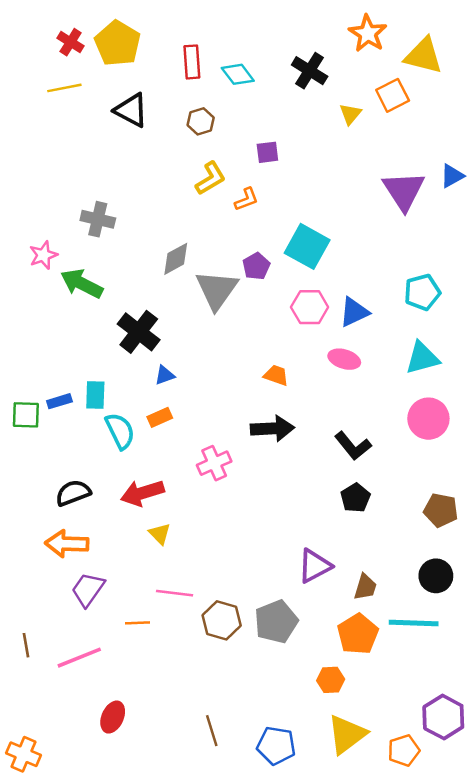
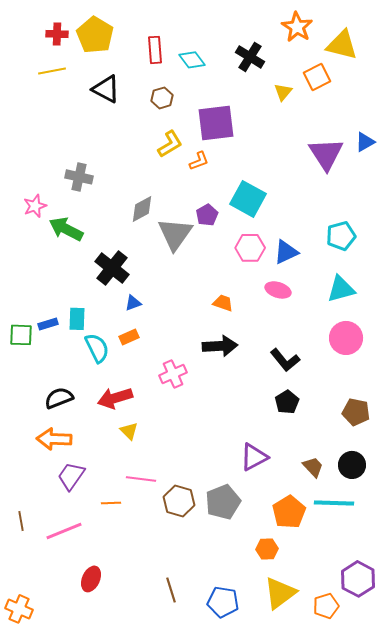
red cross: (71, 42) -> (57, 34), turned -30
purple square: (267, 152) -> (216, 123), size x2.0
brown trapezoid: (365, 587) -> (313, 467), moved, turned -60

